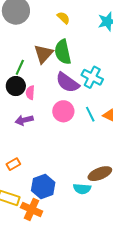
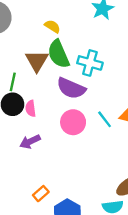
yellow semicircle: (63, 18) -> (52, 26), moved
cyan cross: (92, 77) -> (90, 63), moved
orange rectangle: (13, 164) -> (41, 194), moved

